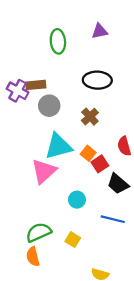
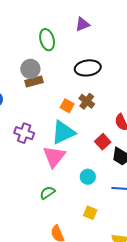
purple cross: (18, 91) -> (24, 133), moved
gray circle: (49, 106) -> (30, 69), moved
orange square: (88, 153) -> (67, 106), moved
green semicircle: (39, 232) -> (47, 193), moved, size x0.7

